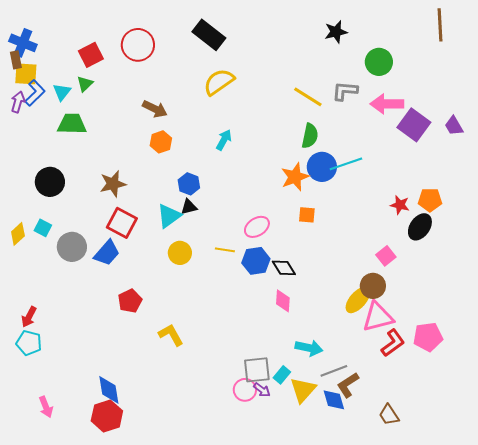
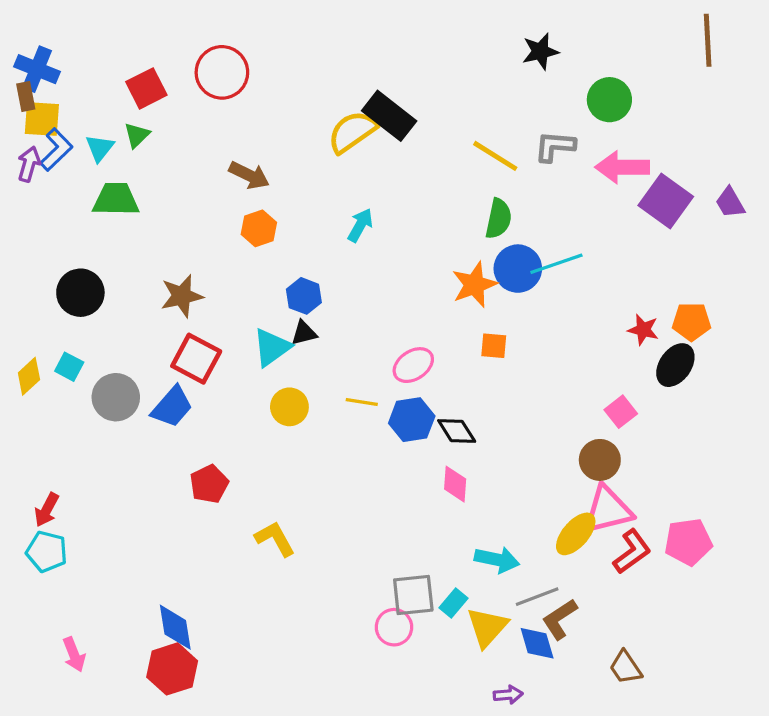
black rectangle: (209, 35) -> (389, 116), moved
yellow ellipse: (358, 300) -> (576, 534), moved
purple arrow: (262, 390) -> (508, 695), moved, turned -42

